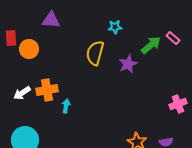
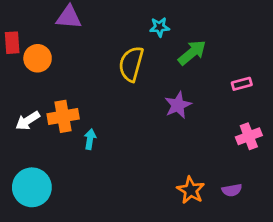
pink rectangle: (173, 38) -> (242, 84), moved, turned -56
green arrow: (151, 45) -> (192, 53), moved
purple star: (128, 64) -> (178, 105), moved

